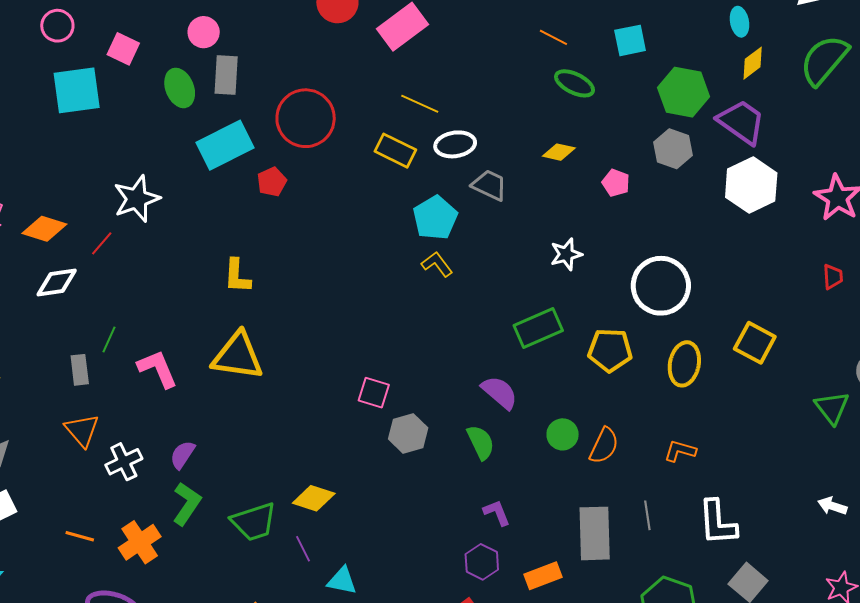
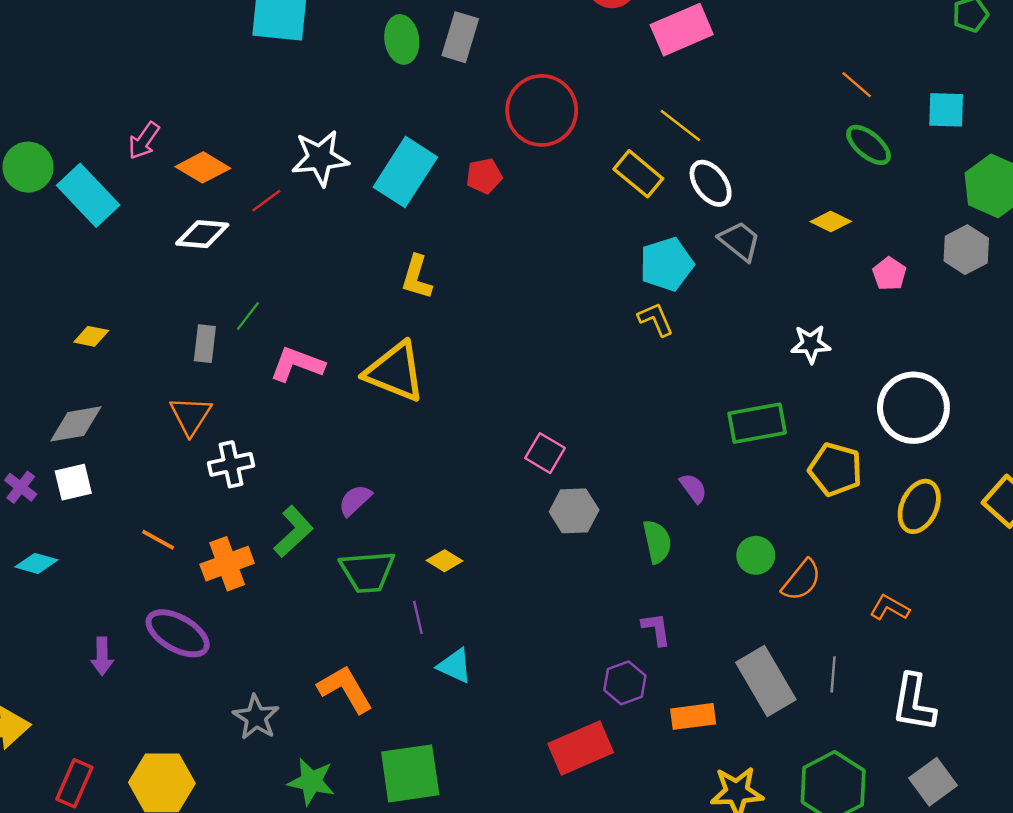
white ellipse: (455, 144) -> (711, 183), turned 48
cyan rectangle: (225, 145) -> (405, 172), moved, turned -44
pink L-shape: (158, 369) -> (297, 364), turned -60
purple semicircle: (500, 392) -> (693, 488), size x0.7
purple semicircle: (182, 455) -> (355, 500), moved
yellow diamond: (314, 498) -> (445, 561), size x0.7
gray rectangle: (595, 533) -> (766, 681), turned -42

